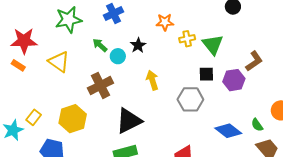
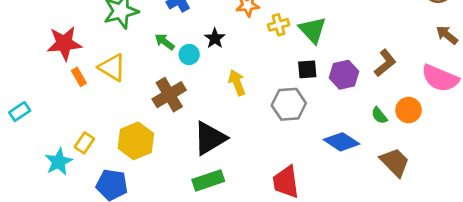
brown L-shape: (254, 61) -> (385, 63), moved
orange rectangle: (18, 65) -> (79, 77), moved, turned 32
green semicircle: (257, 125) -> (379, 116), moved

